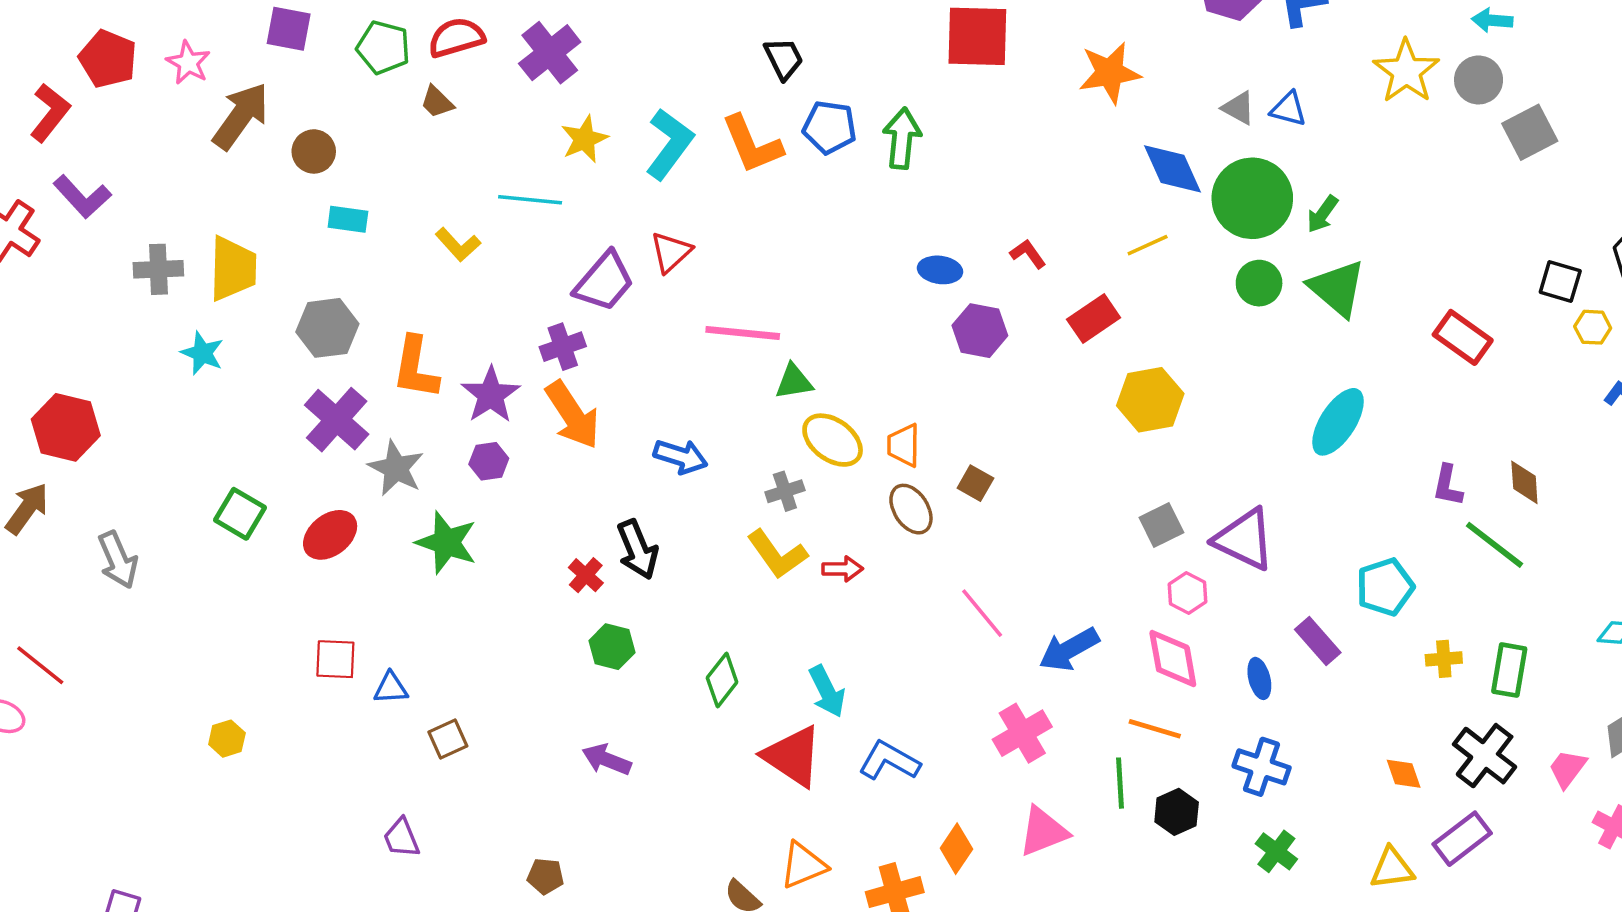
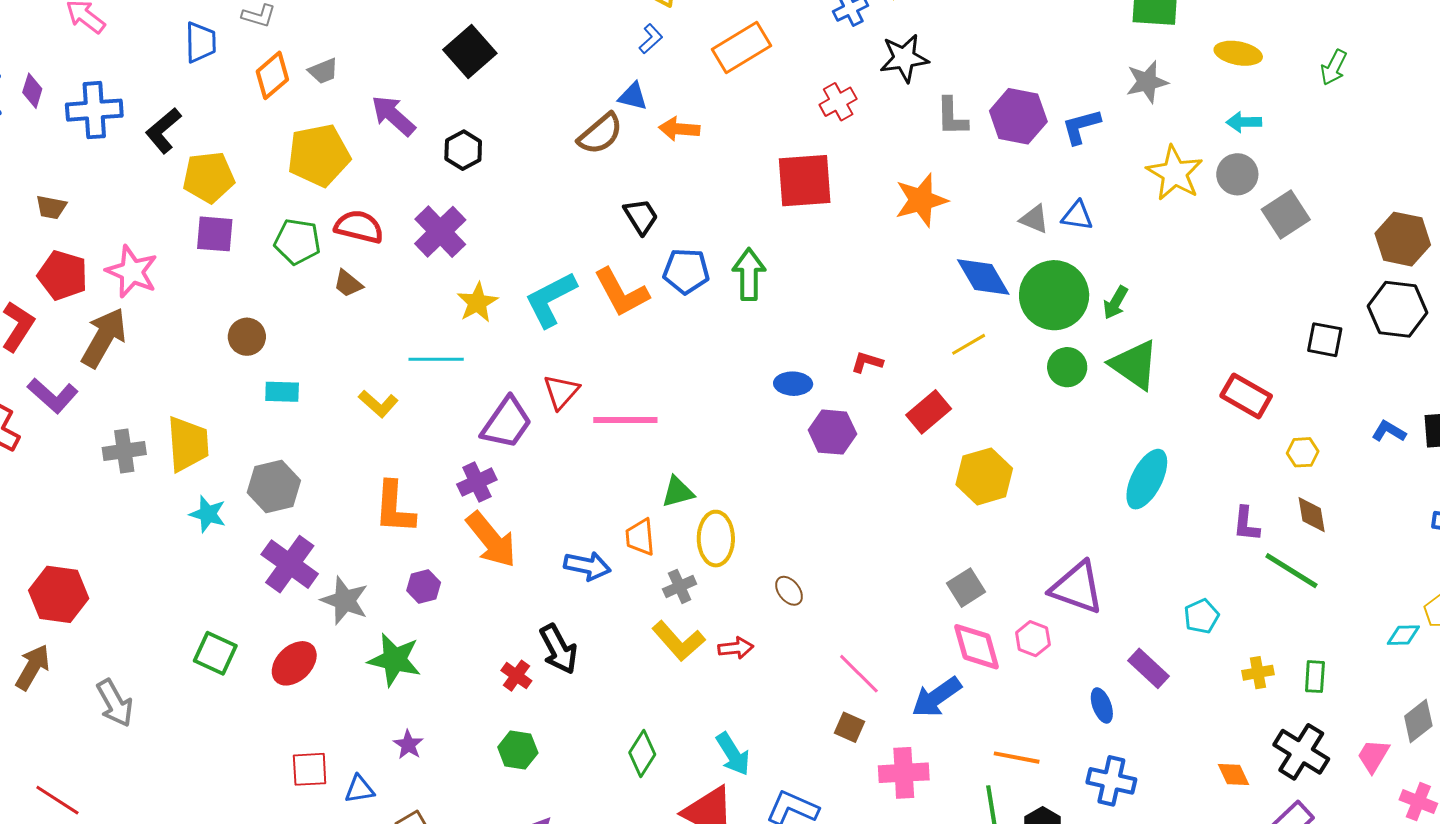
red semicircle: (456, 38) -> (359, 227), turned 36
pink star: (188, 63) -> (132, 272), size x1.4
brown arrow: (241, 116) -> (104, 338), moved
cyan L-shape: (669, 144) -> (551, 299), turned -148
red L-shape: (1028, 254) -> (867, 362), turned -32
yellow hexagon: (1593, 327) -> (1303, 452), moved
pink line: (743, 333) -> (625, 420), moved
cyan star: (202, 353) -> (208, 514), moved
orange L-shape: (416, 368) -> (394, 508), moved
purple star: (491, 395) -> (408, 745), moved, size x0.6
yellow ellipse: (833, 440) -> (716, 539), turned 60
orange trapezoid: (904, 445) -> (640, 537), moved
brown square: (975, 483) -> (850, 727), moved
brown ellipse: (911, 509) -> (789, 591), size x0.7
gray square: (1161, 525) -> (966, 588), moved
cyan pentagon: (1385, 587) -> (1201, 616), size x0.7
green hexagon: (612, 647) -> (518, 750), moved
pink diamond: (1173, 659) -> (976, 647), moved
green rectangle: (1509, 670) -> (1315, 677), size x0.7
pink cross: (1022, 733) -> (904, 773), turned 33

